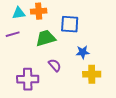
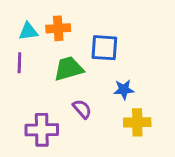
purple line: (13, 34) -> (19, 63), turned -72

